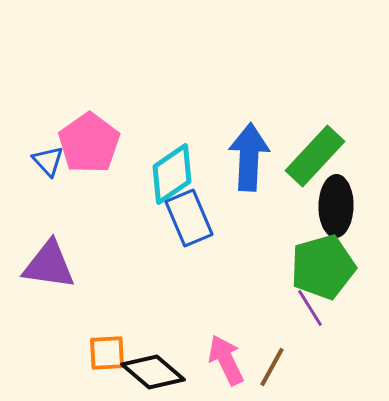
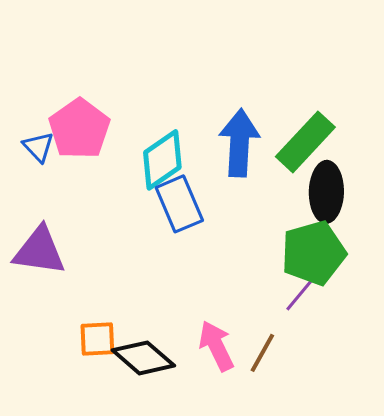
purple line: (310, 308) -> (300, 294), turned 72

